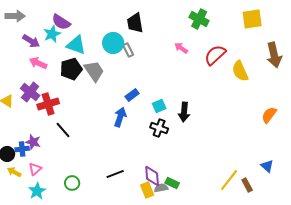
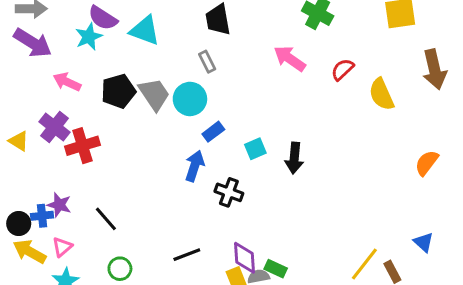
purple arrow: (31, 41) -> (33, 43), moved, size x1.4
cyan circle: (113, 43) -> (190, 99), moved
cyan triangle: (76, 45) -> (145, 30), moved
pink arrow: (181, 48) -> (290, 58), size x1.5
red semicircle: (215, 55) -> (343, 69), size x0.7
black cross: (159, 128) -> (229, 192), moved
black line: (63, 130) -> (106, 219), moved
yellow arrow: (14, 172) -> (30, 252), size x1.5

